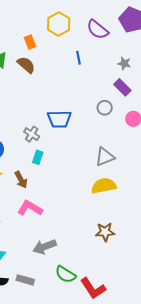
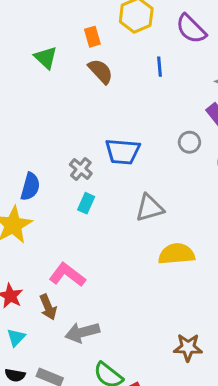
brown semicircle: (26, 65) -> (101, 71), moved
gray triangle: (105, 157) -> (150, 208), moved
brown arrow: (21, 180) -> (48, 307), moved
brown star: (105, 232) -> (188, 347), moved

